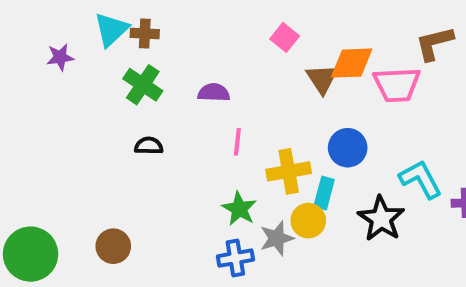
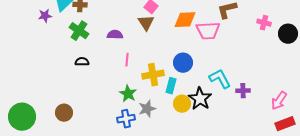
purple star: (60, 57) -> (45, 16), moved
brown triangle: (322, 79) -> (146, 23), moved
yellow circle: (308, 221) -> (182, 104), moved

